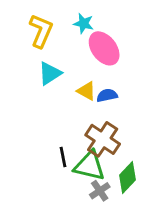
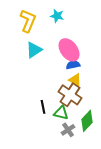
pink ellipse: (104, 48) -> (69, 50), moved
yellow triangle: (86, 91) -> (75, 80), moved
green triangle: (89, 166) -> (61, 113), size x0.7

